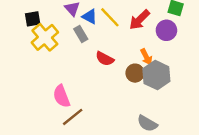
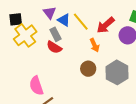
orange arrow: (146, 57) -> (95, 45), moved
red semicircle: (105, 59) -> (54, 47), moved
brown circle: (135, 73) -> (88, 69), moved

